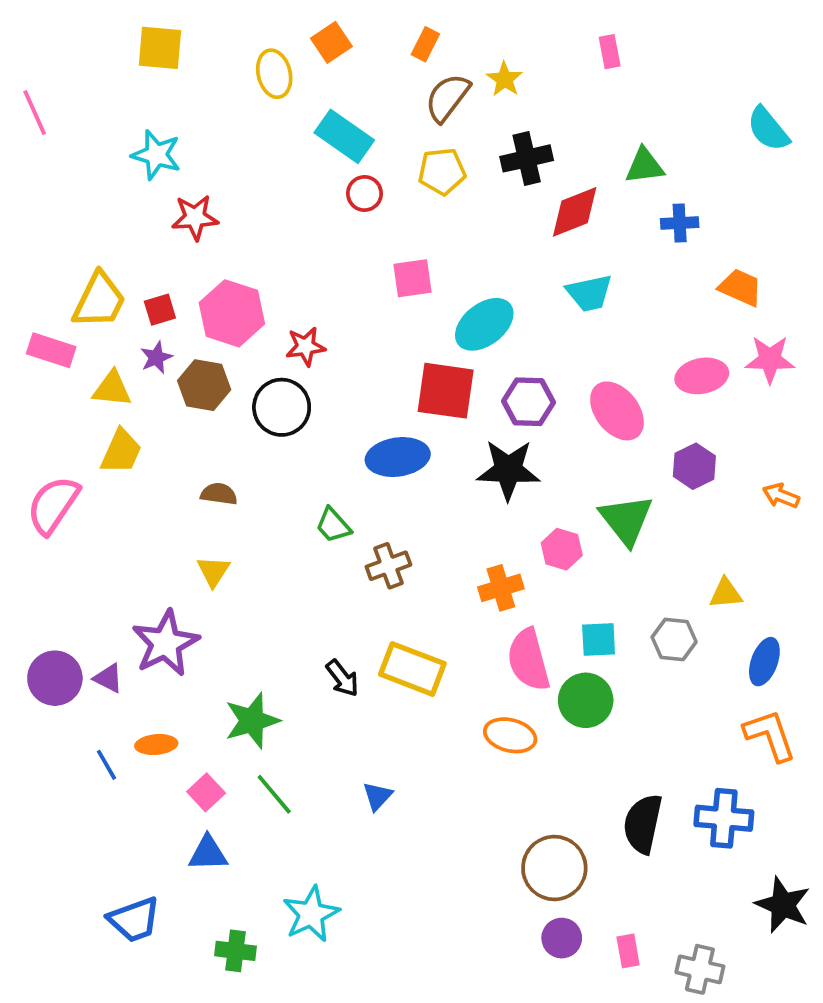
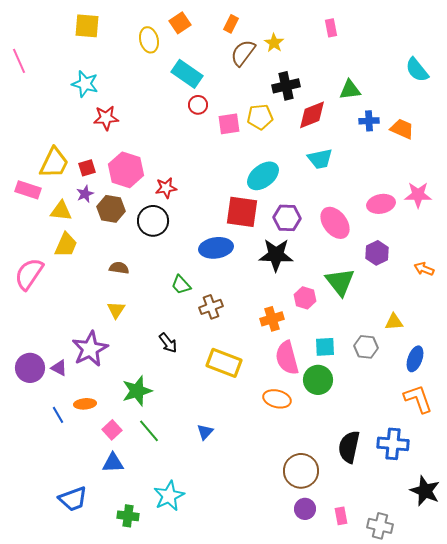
yellow pentagon: (442, 171) -> (260, 117), moved
pink square: (412, 278) -> (229, 124), moved
orange trapezoid: (740, 287) -> (402, 129), moved
black arrow: (342, 678) -> (168, 343), moved

